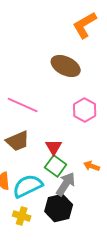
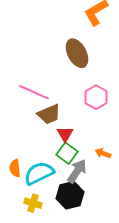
brown ellipse: (66, 66) -> (77, 53), turned 36
brown trapezoid: (18, 141) -> (49, 114), moved

